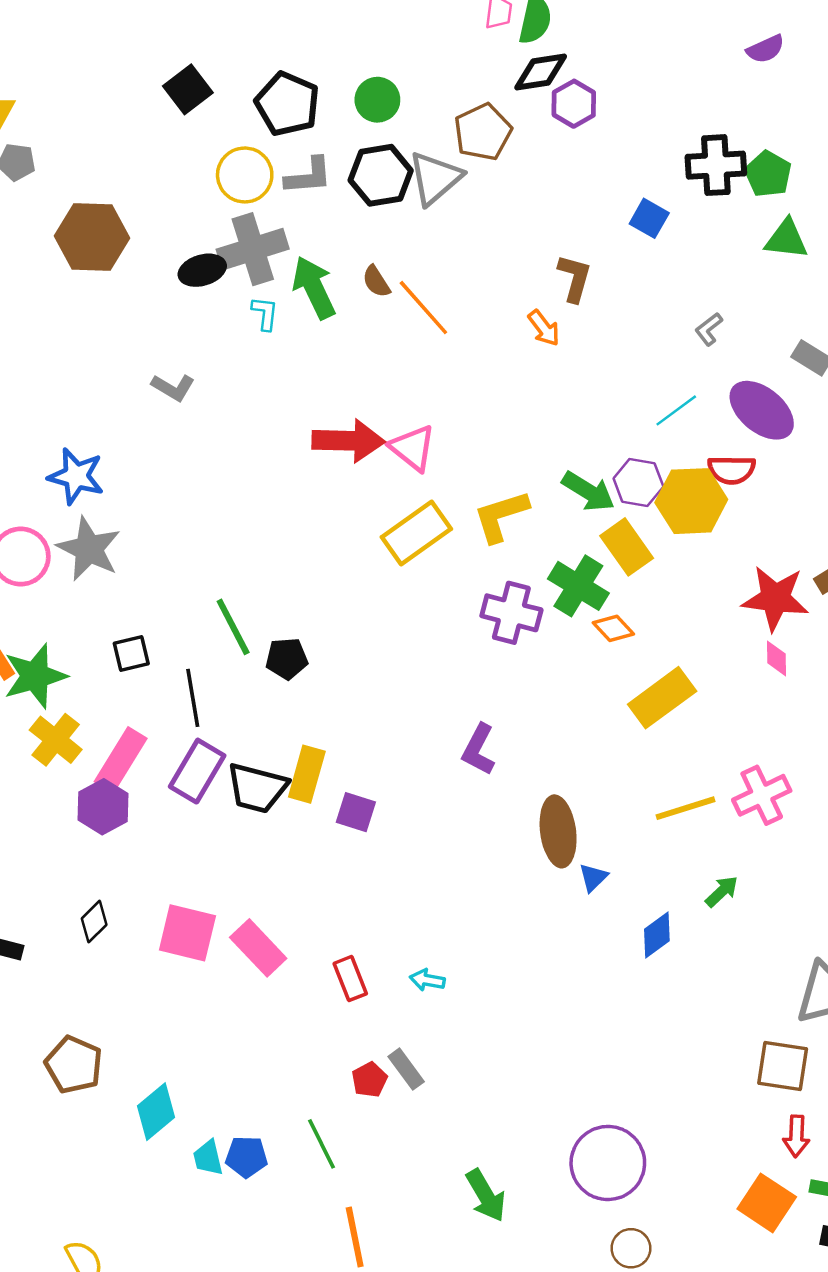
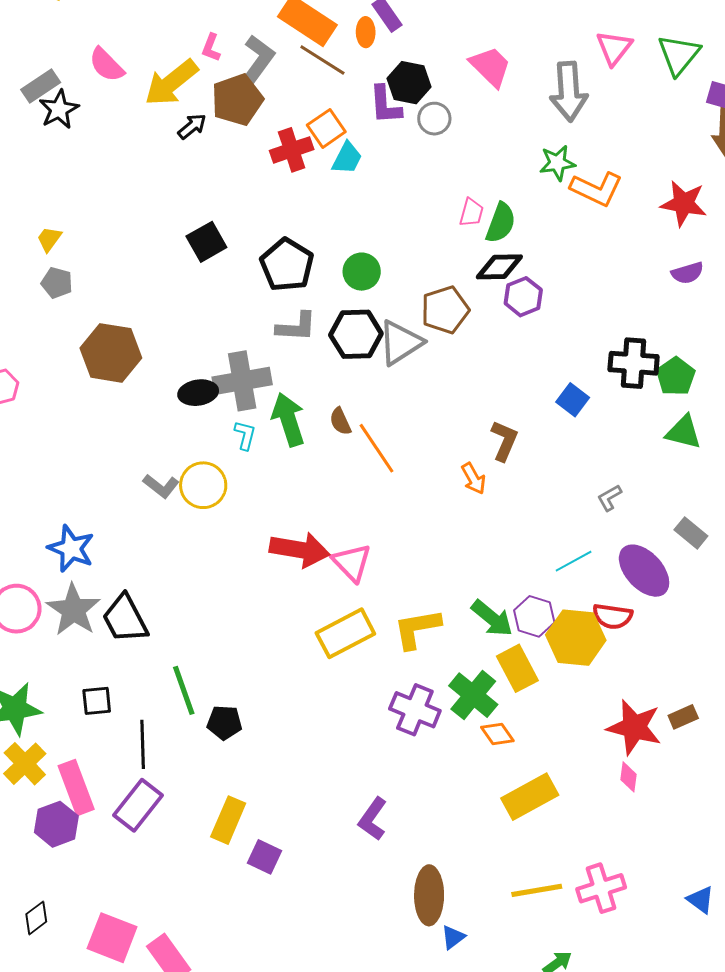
yellow circle: (245, 175) -> (203, 485), moved
pink rectangle: (121, 760) -> (76, 788), turned -60
black trapezoid: (257, 788) -> (125, 619), moved, turned 40

